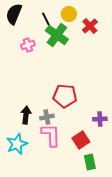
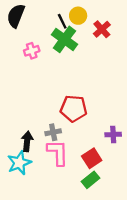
black line: (46, 19) -> (62, 21), moved
black arrow: (26, 115) -> (27, 141), moved
green rectangle: (90, 162) -> (91, 180), moved, turned 63

